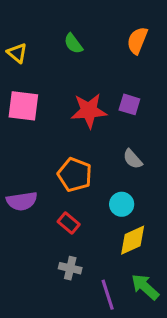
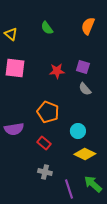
red star: (89, 111) -> (57, 71), size x0.7
gray semicircle: (133, 159) -> (85, 89), moved
yellow diamond: (133, 240) -> (85, 154), turned 50

